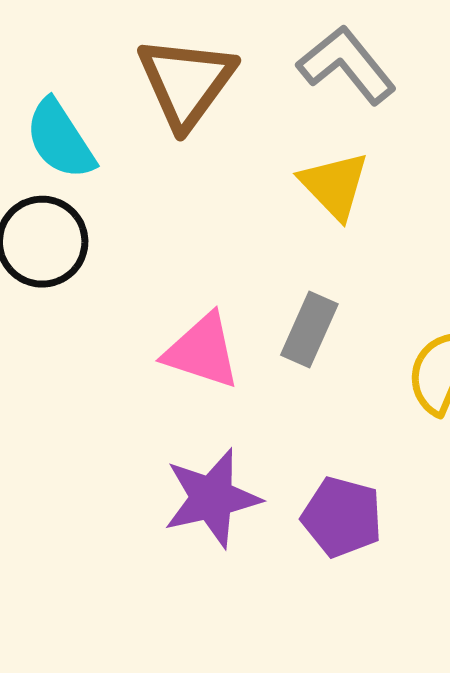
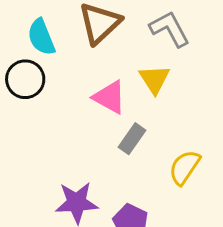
pink triangle: (202, 351) -> (110, 97), moved

